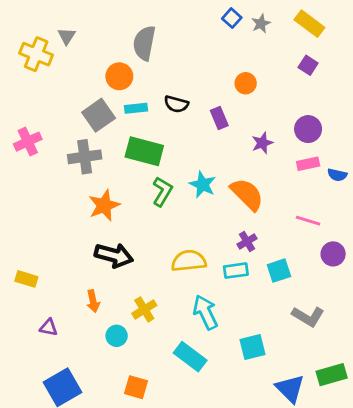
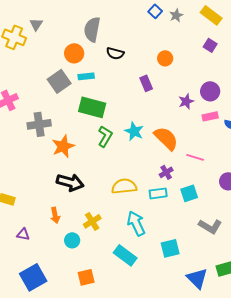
black semicircle: (176, 104) -> (115, 53), moved
purple star: (262, 143) -> (186, 101), moved
gray cross: (85, 157) -> (39, 124), moved
pink line: (308, 221) -> (195, 157), moved
orange square: (136, 387) -> (86, 277), turned -30

